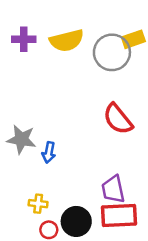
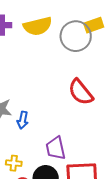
purple trapezoid: (113, 189) -> (56, 148), moved

